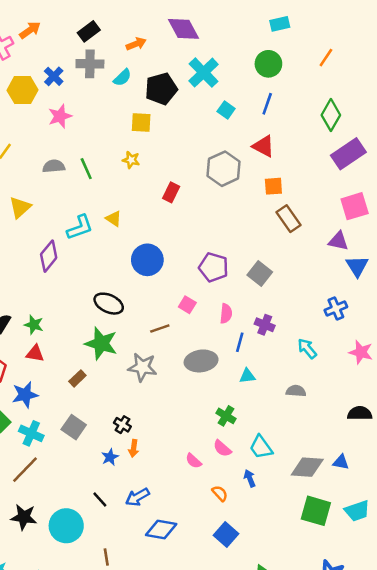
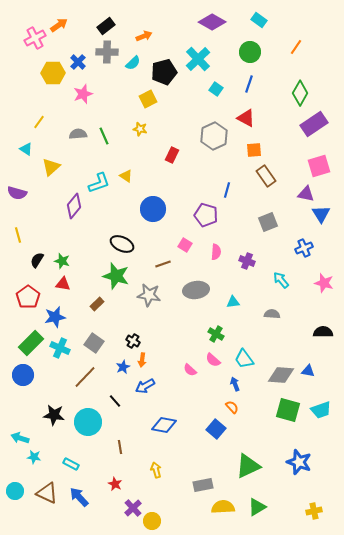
cyan rectangle: (280, 24) -> (259, 20), turned 49
purple diamond: (184, 29) -> (212, 22), moved, turned -32
yellow square: (141, 122) -> (148, 99), turned -30
gray square: (260, 274) -> (268, 222), moved, turned 30
blue line: (240, 342) -> (227, 190), moved
brown line: (25, 470) -> (85, 377), moved
orange semicircle: (220, 493) -> (232, 407), moved
blue arrow: (137, 497) -> (145, 386), moved

